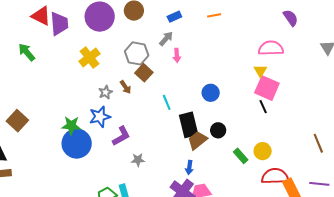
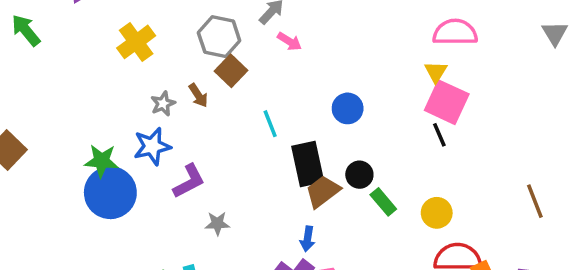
pink arrow: (177, 55) -> (290, 41), turned -56
green rectangle: (241, 156) -> (383, 202), moved

